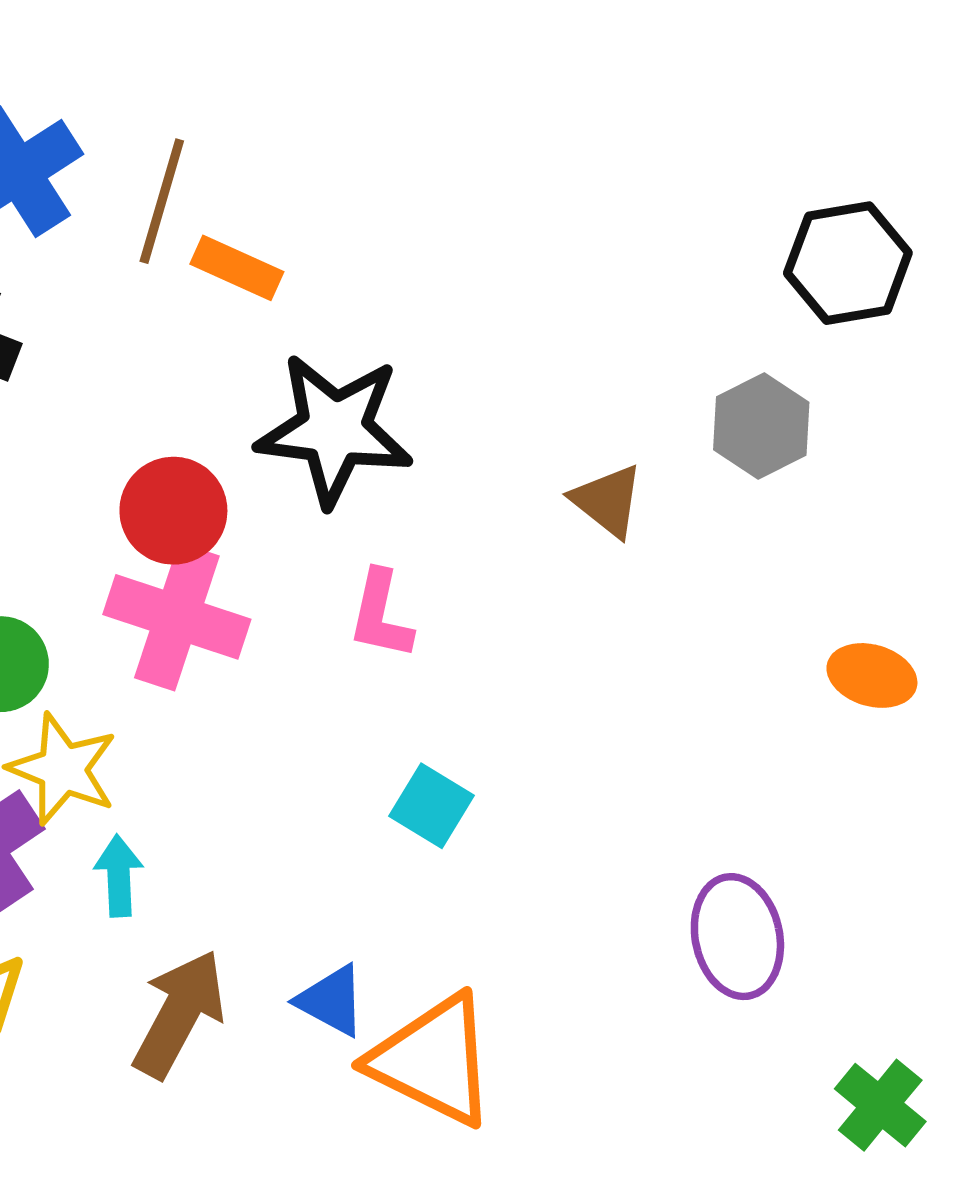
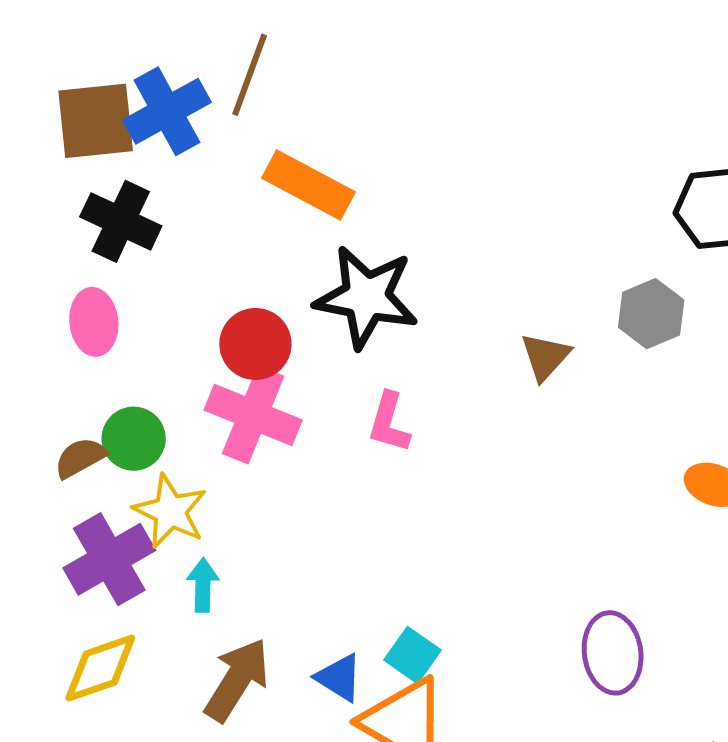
brown line: (162, 201) -> (250, 75), moved
orange rectangle: (237, 268) -> (309, 185), size x1.5
brown triangle: (607, 501) -> (545, 357), turned 30
cyan square: (432, 806) -> (412, 655), moved

